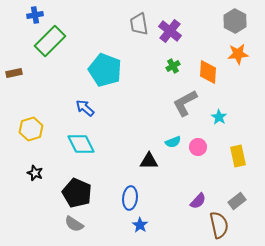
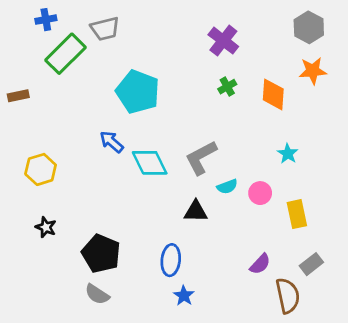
gray trapezoid: (139, 24) -> (105, 29), moved, turned -95
gray L-shape: (185, 103) -> (201, 158), moved
cyan diamond: (81, 144) -> (150, 163), moved
yellow rectangle: (238, 156) -> (297, 214), moved

